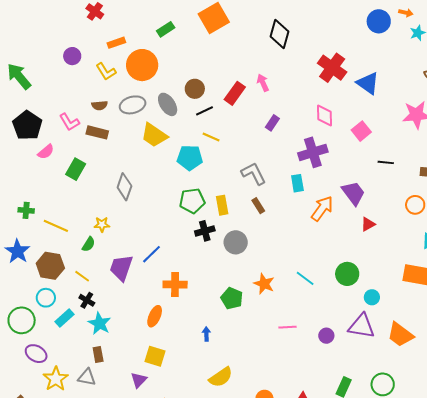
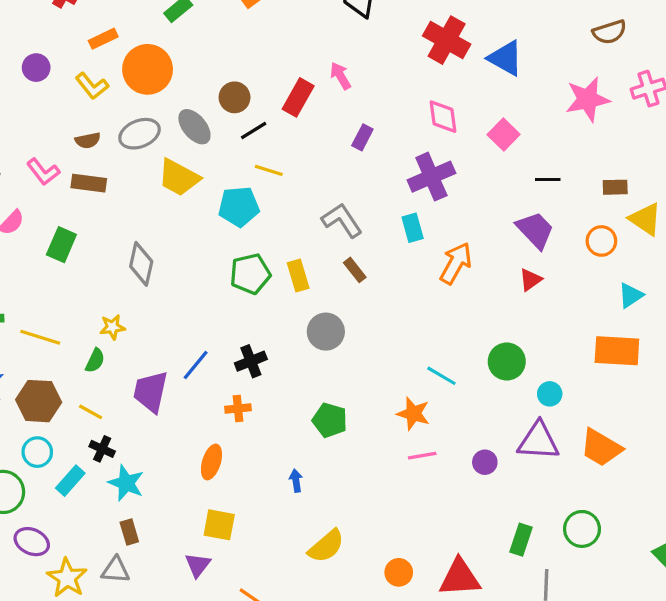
purple trapezoid: (353, 193) -> (535, 230), moved
black cross: (205, 231) -> (251, 361), moved
orange star: (264, 284) -> (413, 414), moved
orange cross: (175, 285) -> (238, 409), size x0.7

